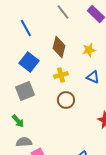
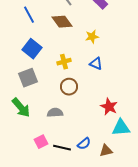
brown diamond: (59, 47) -> (62, 22), moved, turned -50
green arrow: (18, 121) -> (21, 108), size x1.5
gray semicircle: (24, 142) -> (55, 113), moved

